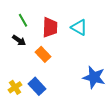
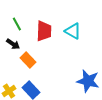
orange rectangle: (43, 54) -> (28, 60), moved

